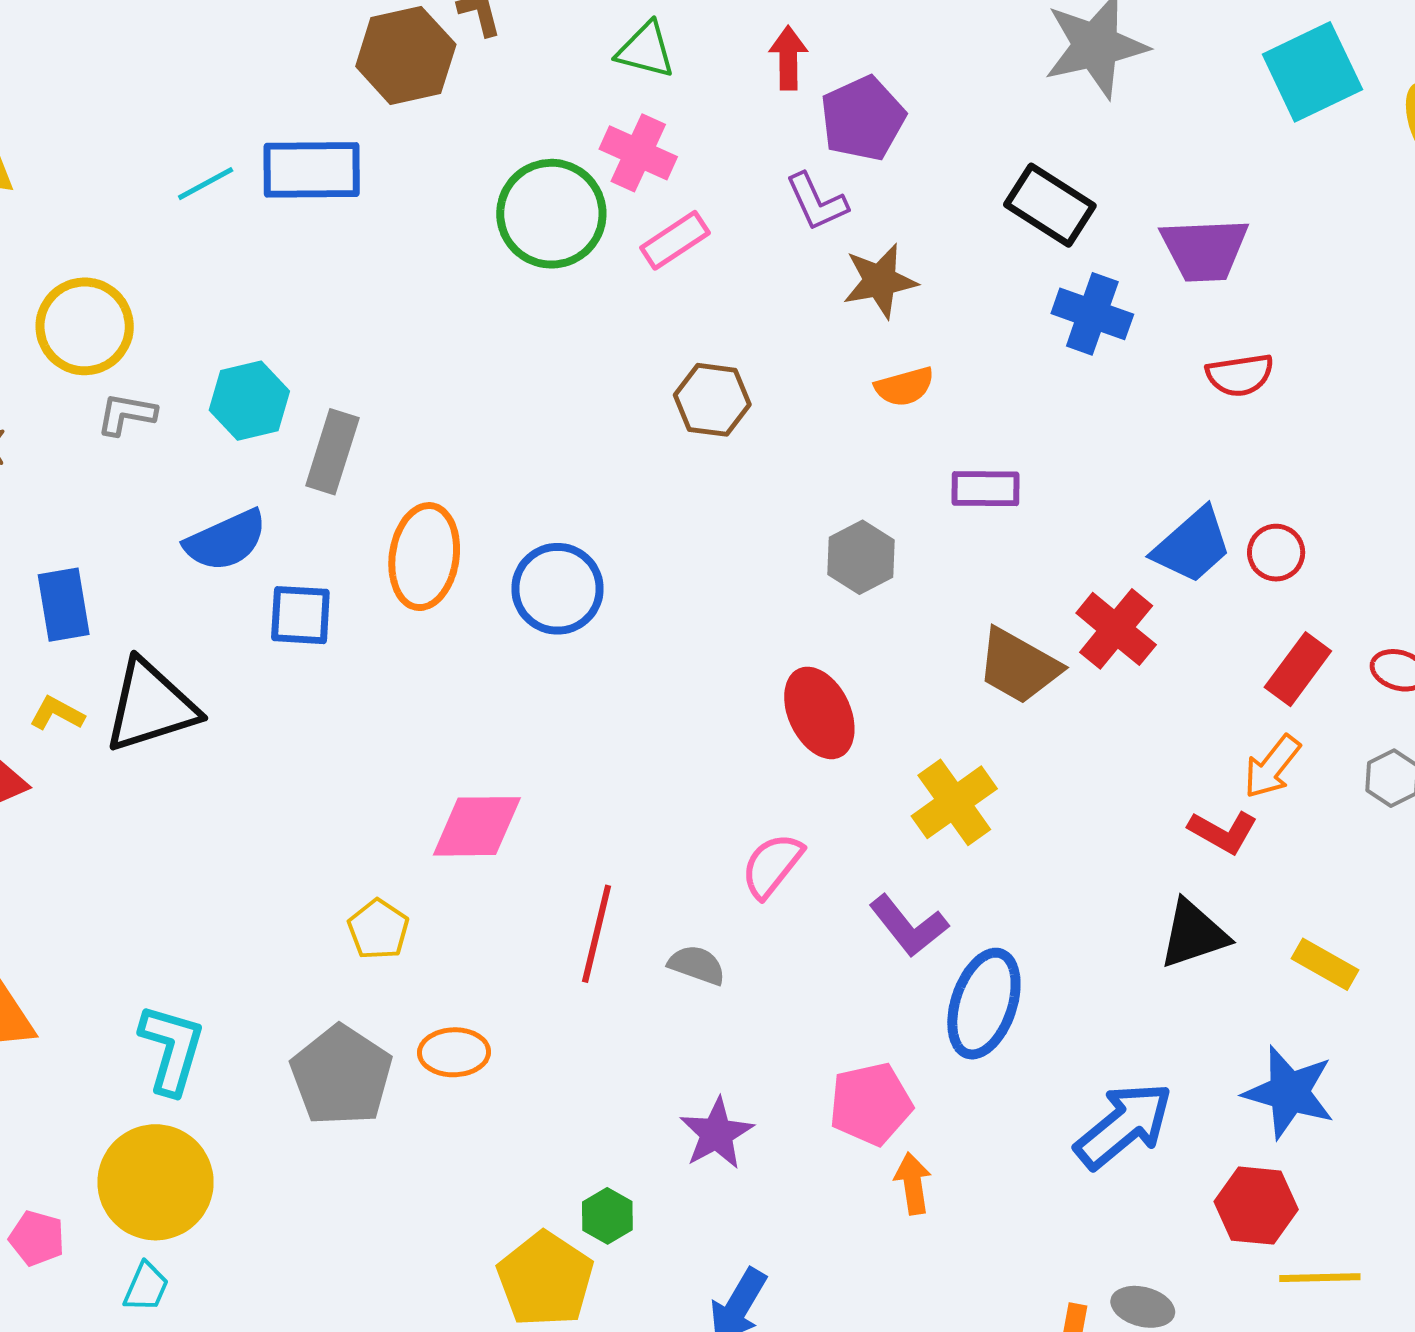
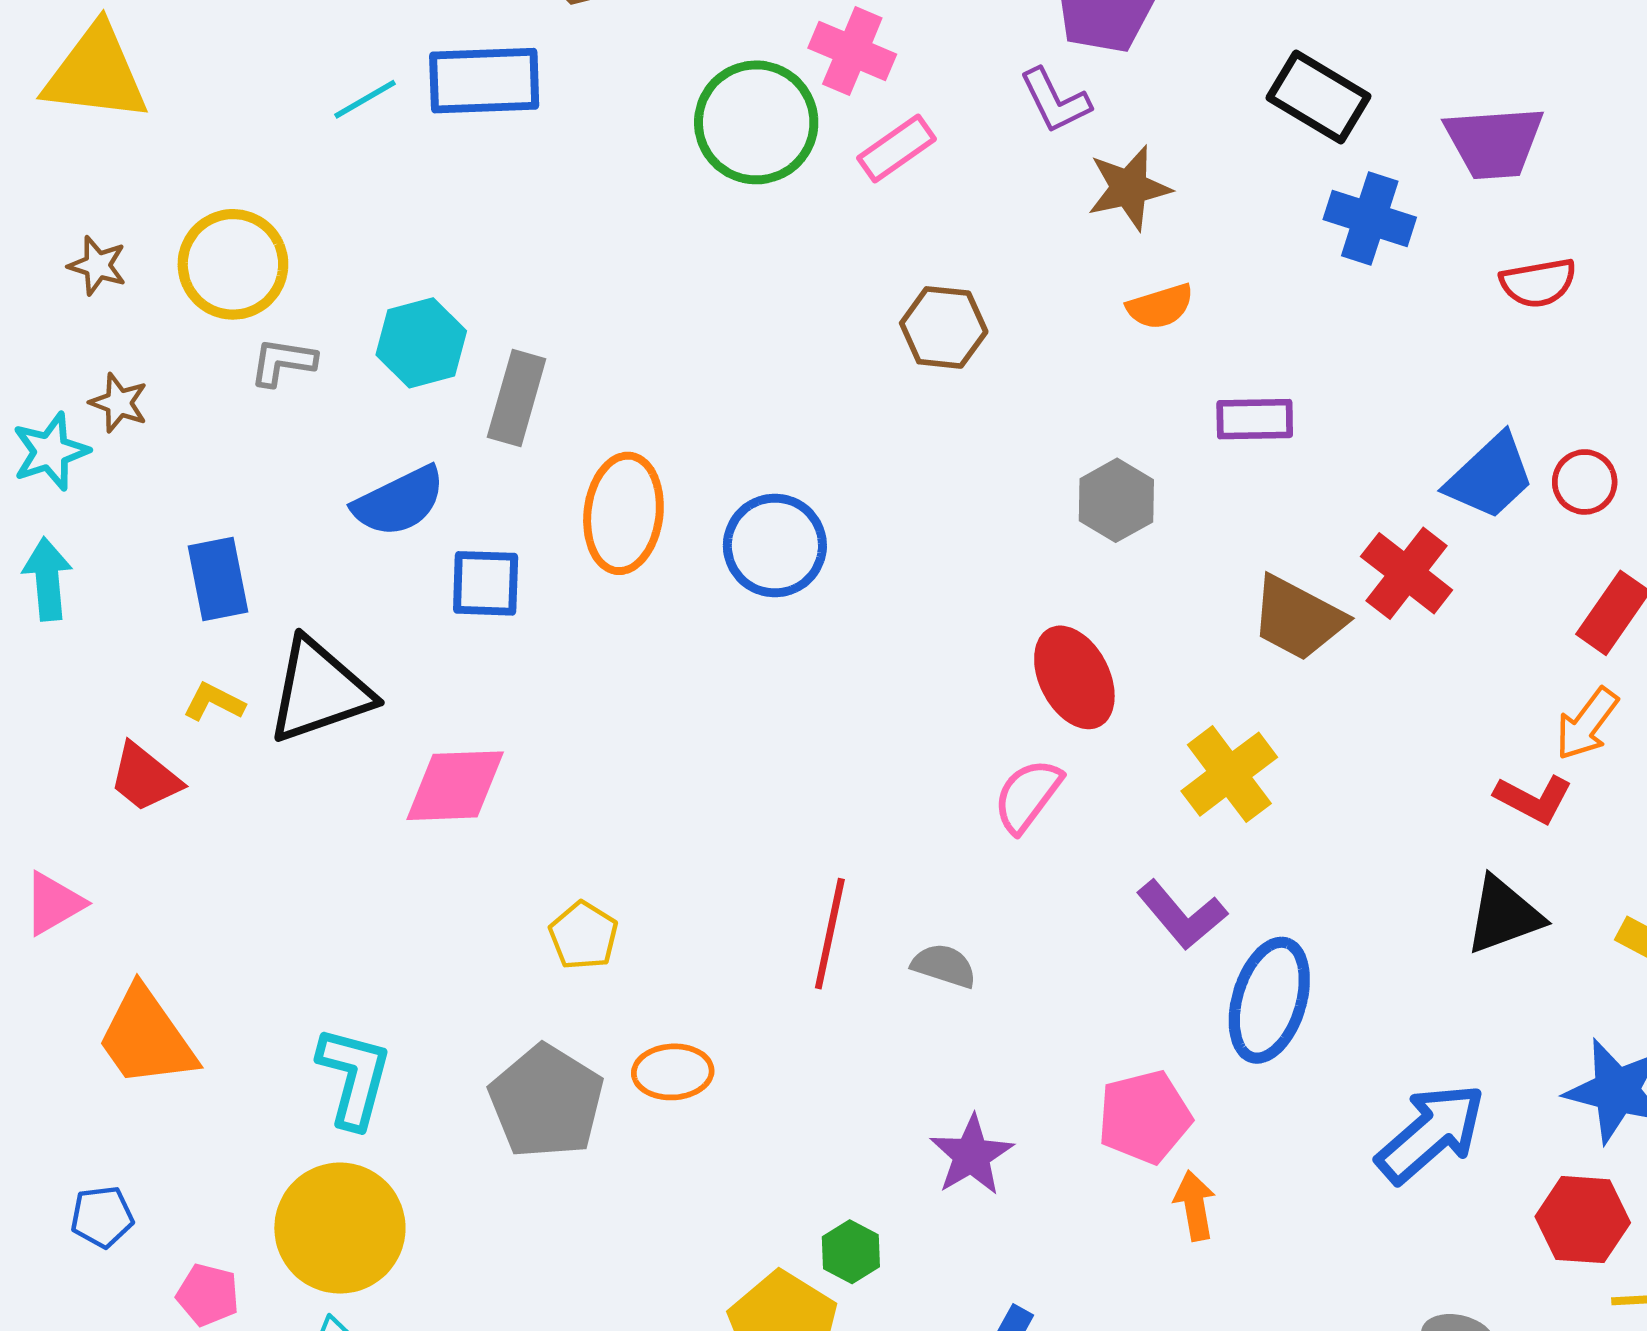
pink diamond: (477, 826) -> (455, 786), moved
pink semicircle: (772, 865) -> (1028, 796), moved

